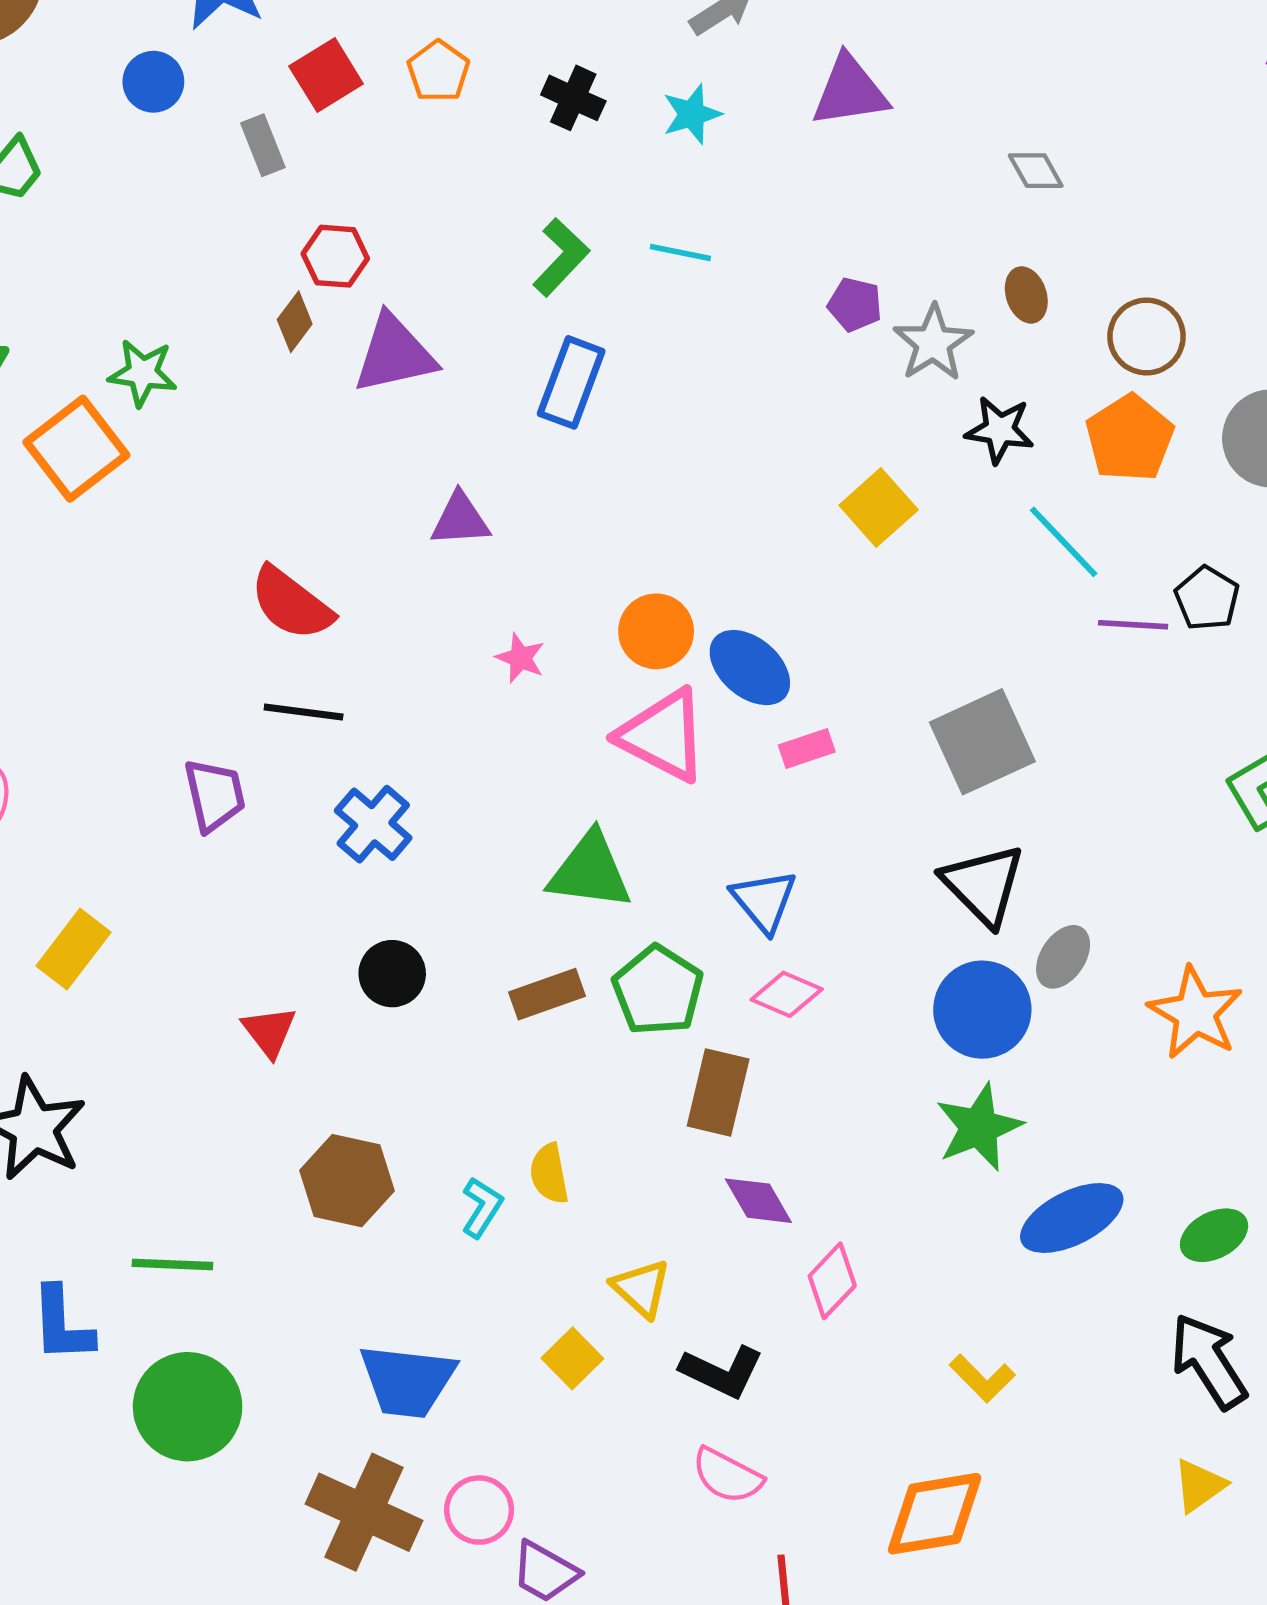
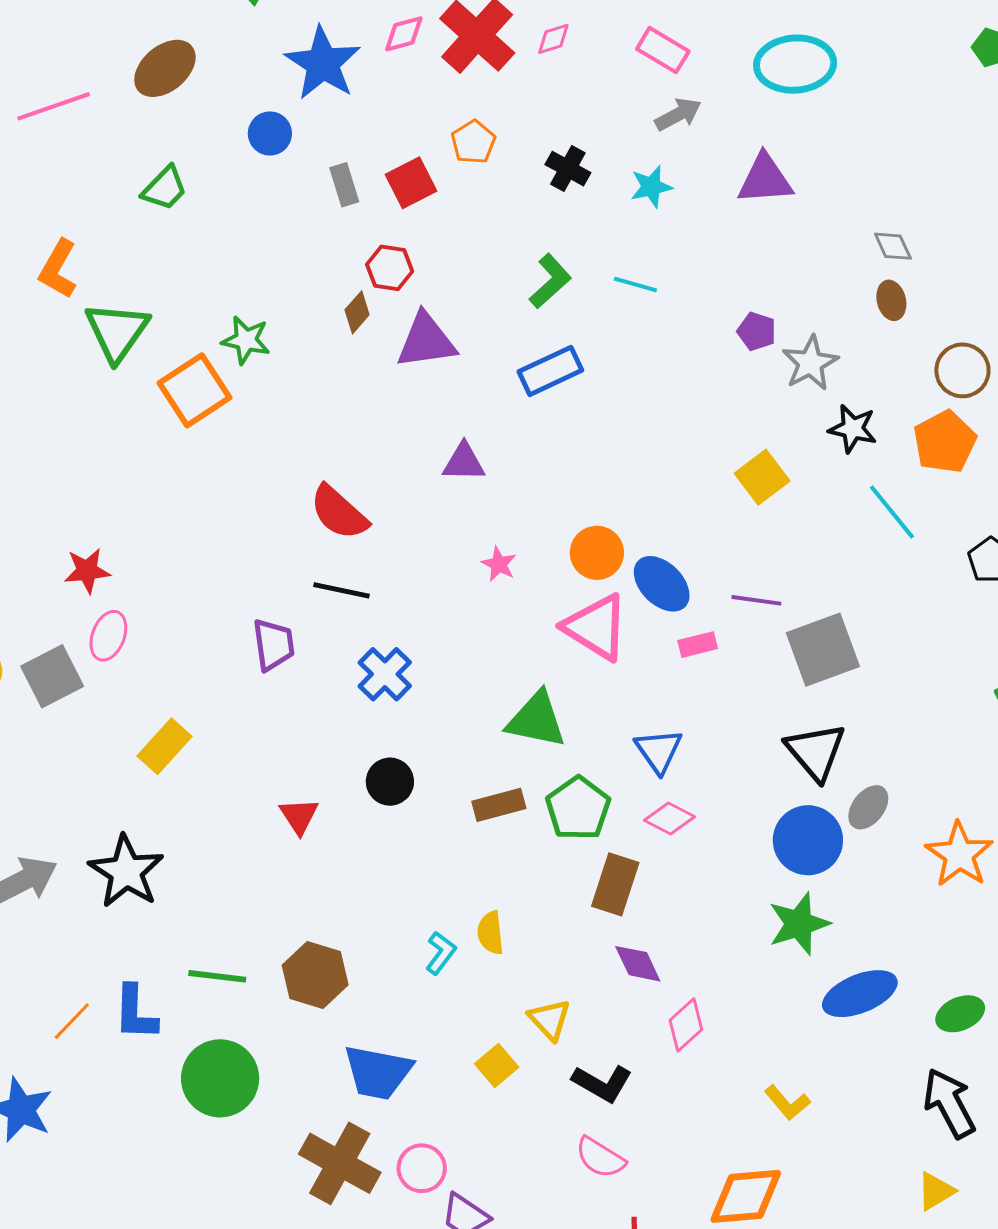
red square: (326, 75) -> (411, 183), moved
brown ellipse: (1026, 295) -> (891, 300), moved
blue rectangle: (571, 382) -> (550, 371), turned 40
purple line: (1133, 625) -> (756, 600), moved
brown hexagon: (347, 1181) -> (315, 975), moved

